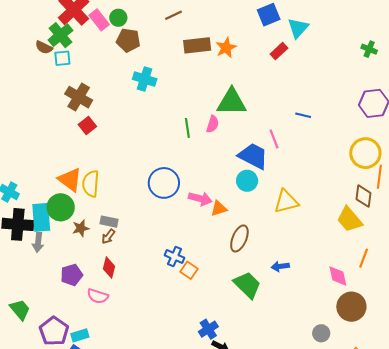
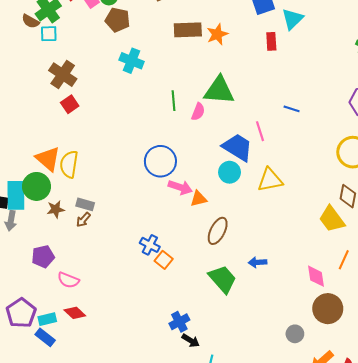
red rectangle: (279, 51) -> (271, 41), turned -54
green line: (187, 128) -> (174, 101), moved
blue circle: (164, 183) -> (160, 161), moved
yellow triangle: (286, 202) -> (270, 180), moved
red diamond: (109, 268) -> (75, 313), moved, turned -65

